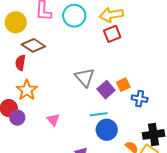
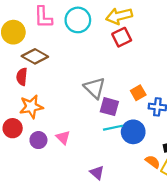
orange star: (27, 90) -> (31, 107), turned 30
purple square: (106, 90) -> (109, 107), moved, turned -30
purple circle: (17, 118) -> (38, 140), moved
blue circle: (107, 130) -> (133, 132), moved

